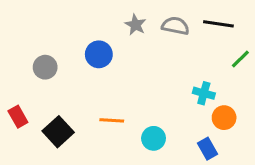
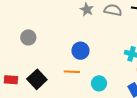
blue circle: (99, 54) -> (80, 51), moved
red rectangle: (18, 117) -> (11, 80), moved, turned -56

